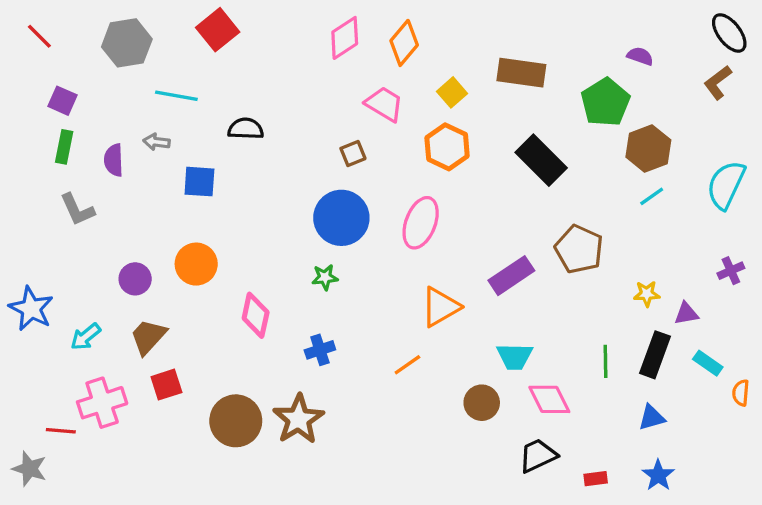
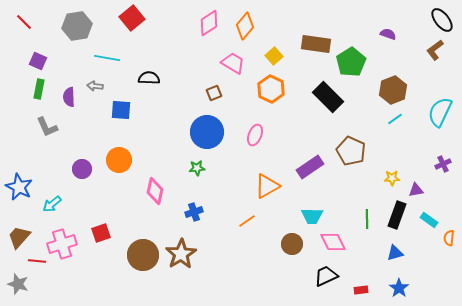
green pentagon: (605, 102) -> (351, 62), moved
pink ellipse: (421, 223) -> (255, 135), size x0.7
brown trapezoid: (148, 337) -> (19, 237), moved

